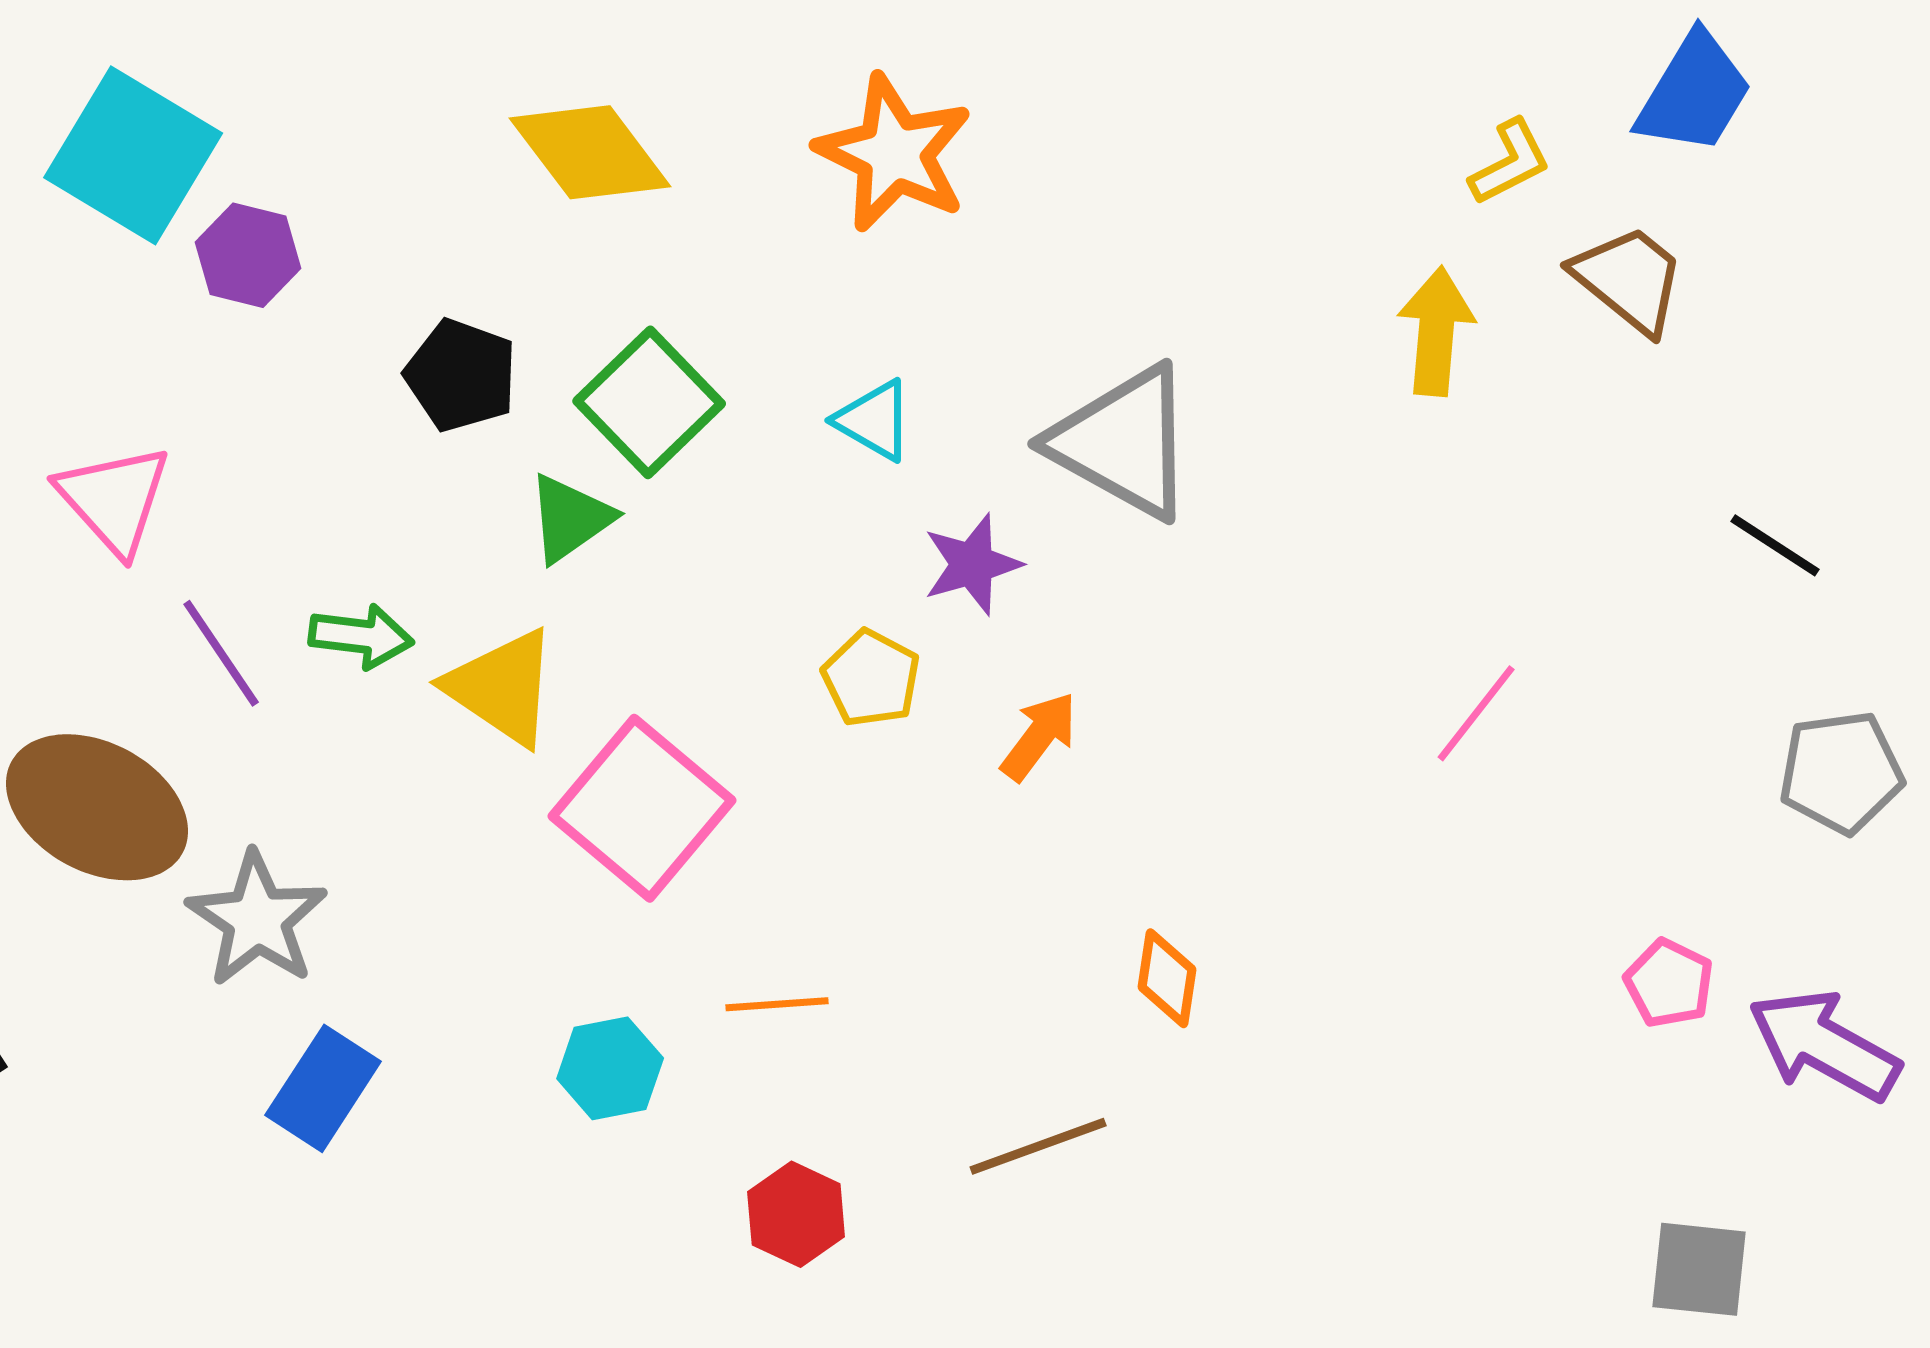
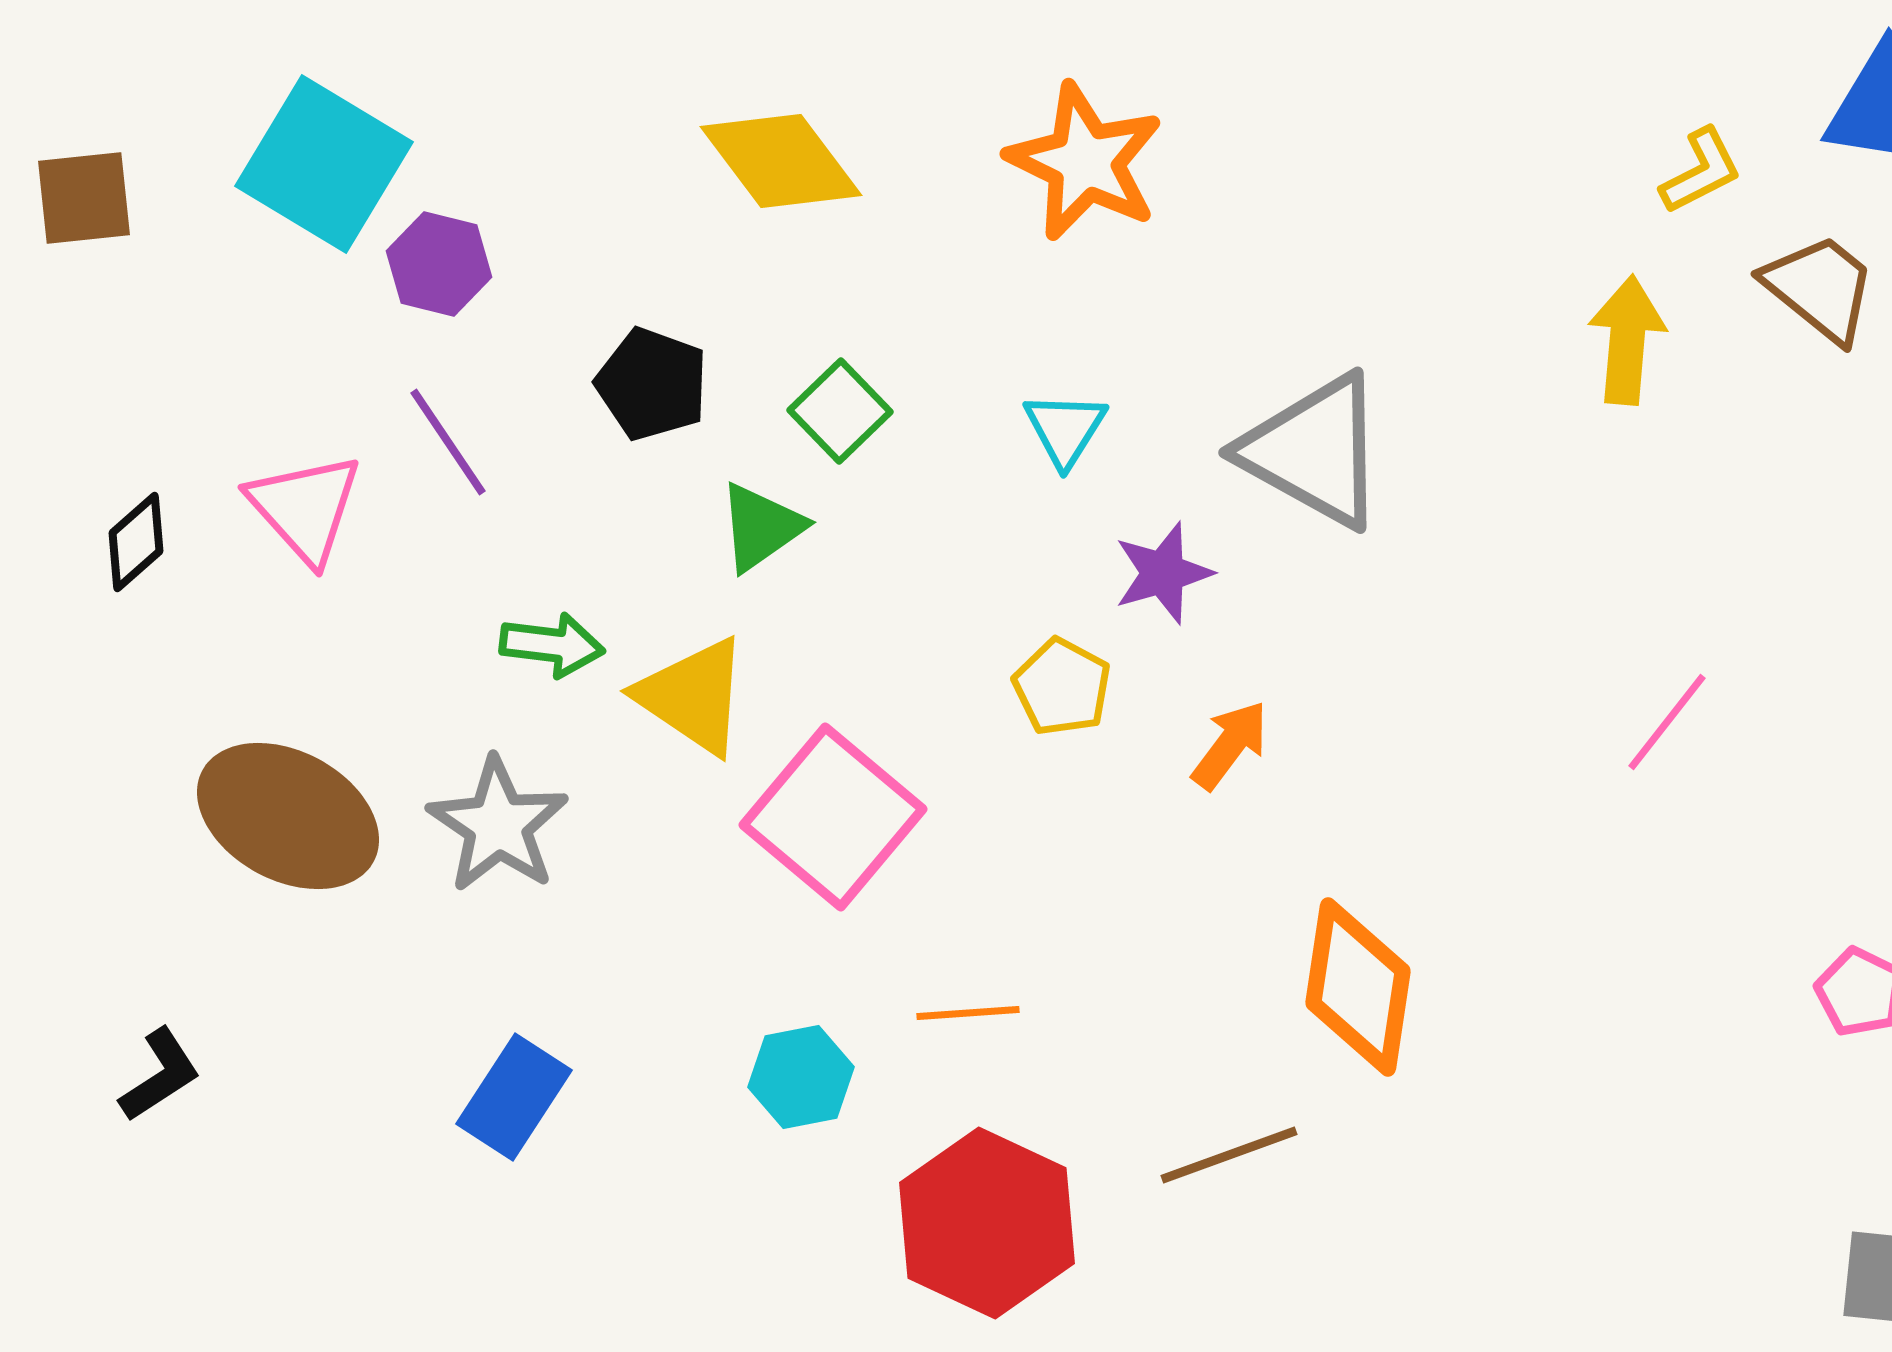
green square: (649, 402) -> (840, 411), size x0.7
cyan triangle: (874, 420) -> (1065, 429), turned 32
purple line: (221, 653) -> (448, 442), moved
gray star: (257, 919) -> (498, 825), moved
orange diamond: (1167, 978) -> (1358, 987), size x1.8
red hexagon: (796, 1214) -> (987, 1223), size x1.8

